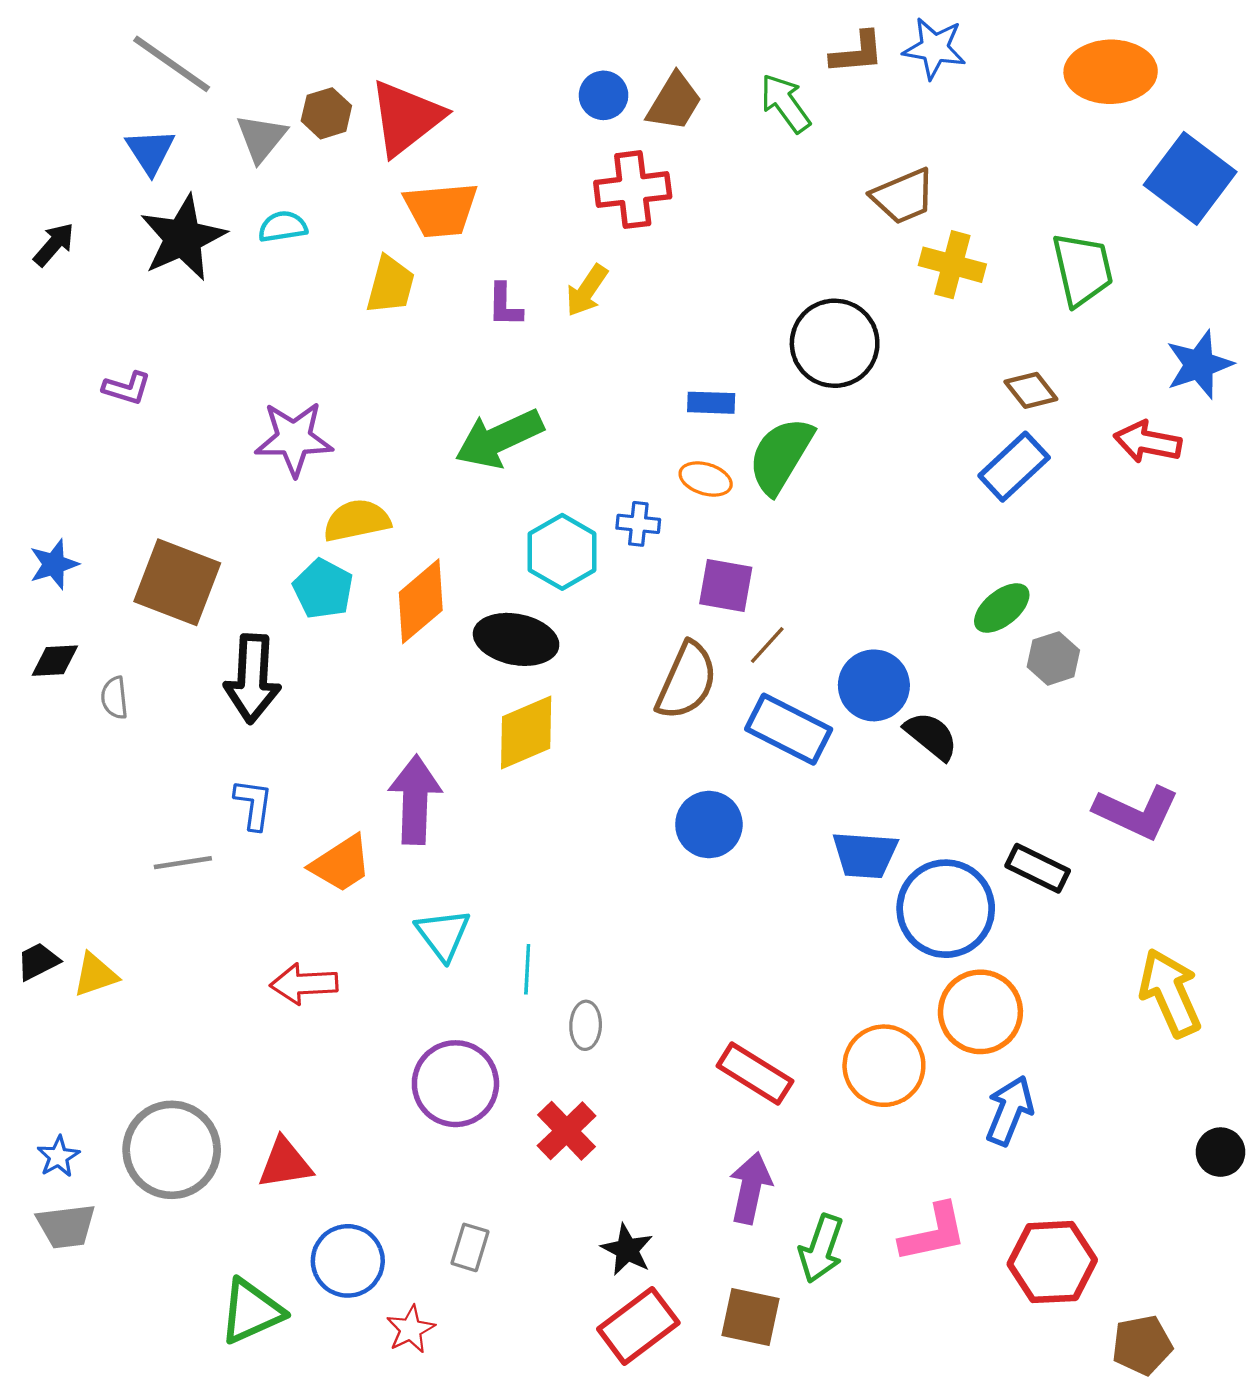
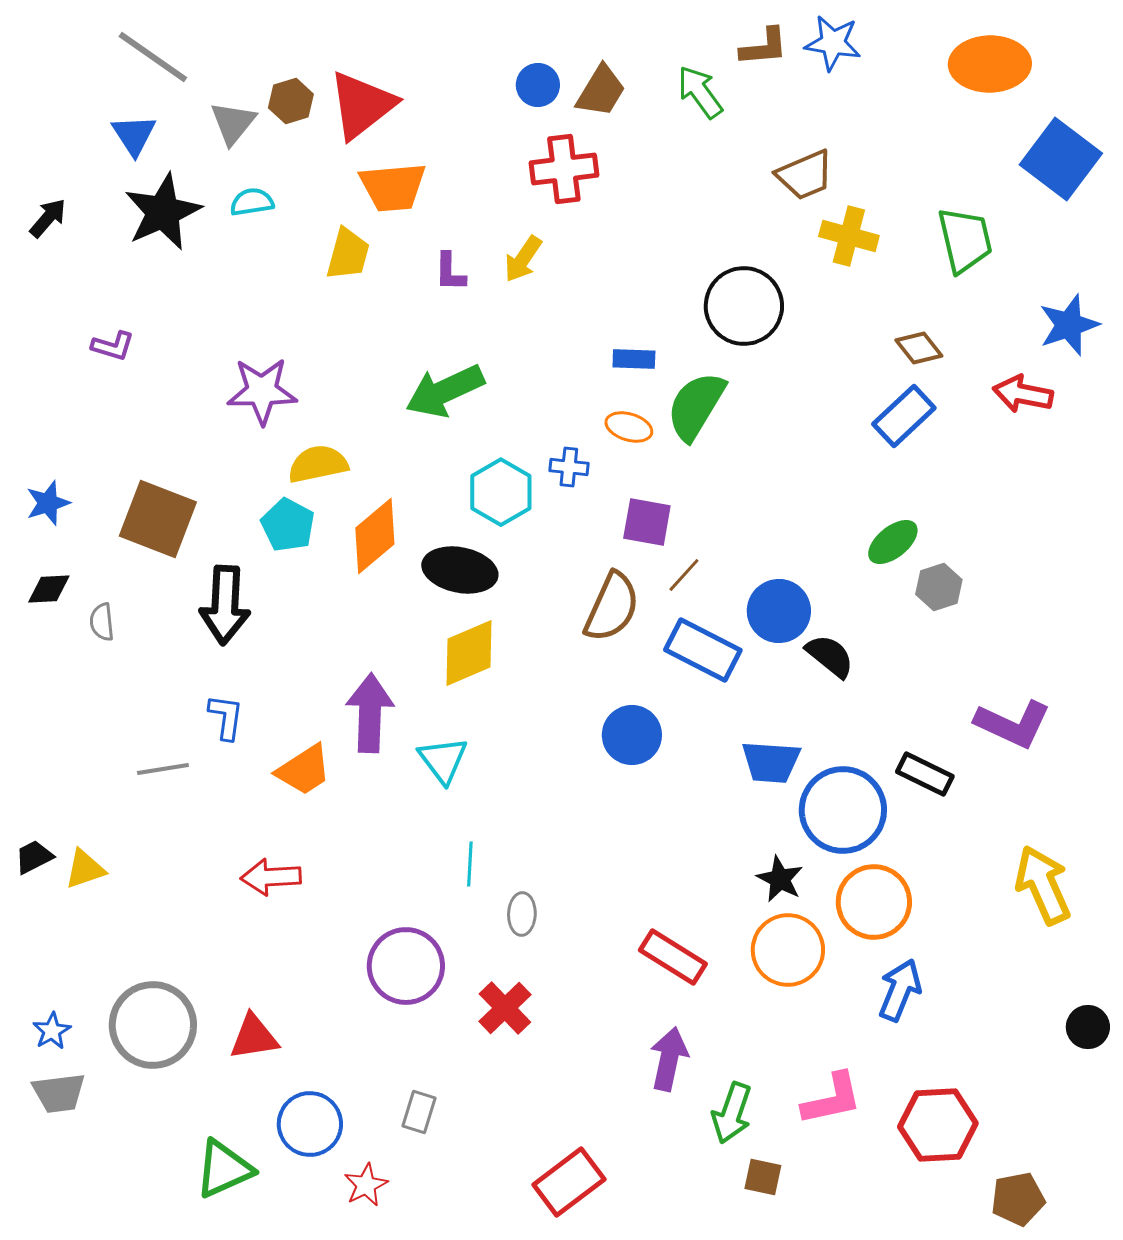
cyan triangle: (443, 934) -> (443, 760), moved
black star: (627, 1250) -> (780, 879), moved
brown square: (750, 1317) -> (763, 1177), moved, size x0.7

